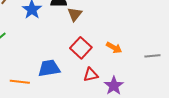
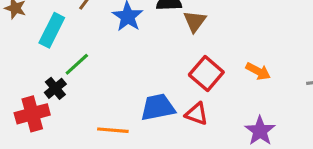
red triangle: (91, 75) -> (197, 114), moved, turned 35

